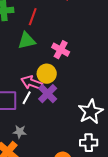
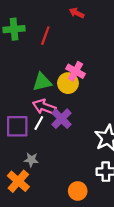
green triangle: (27, 41) -> (42, 82), moved
yellow circle: (47, 74) -> (68, 83), moved

